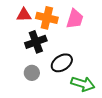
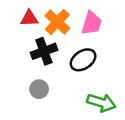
orange cross: (47, 18) -> (57, 22), turned 30
black ellipse: (62, 63) -> (83, 60), moved

